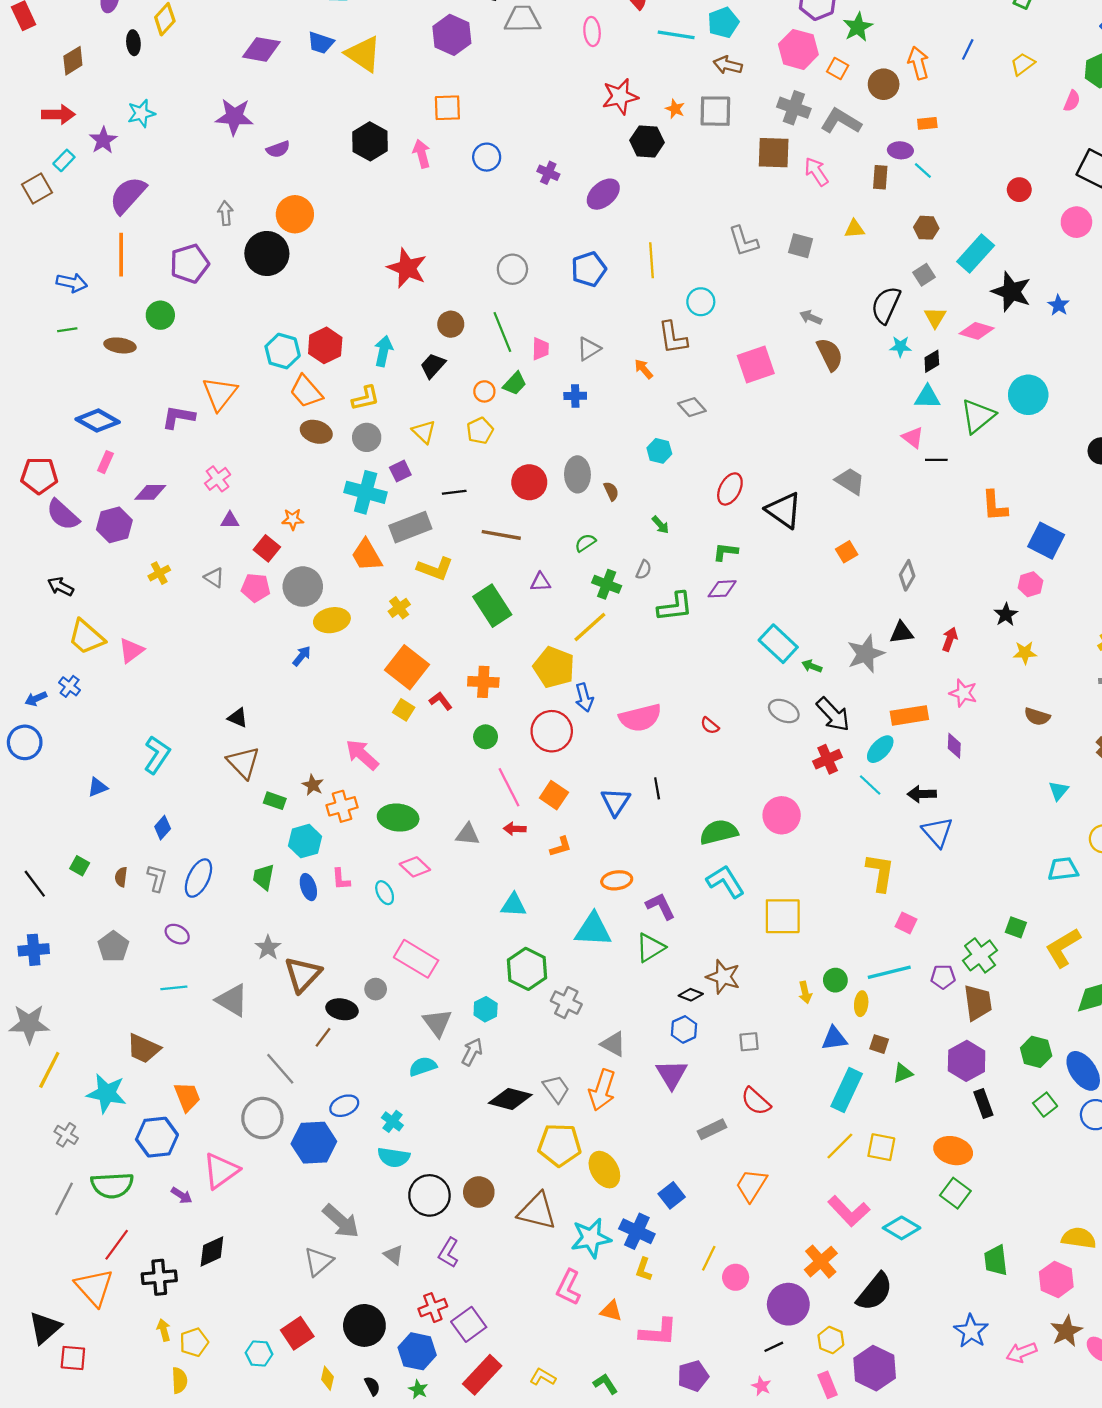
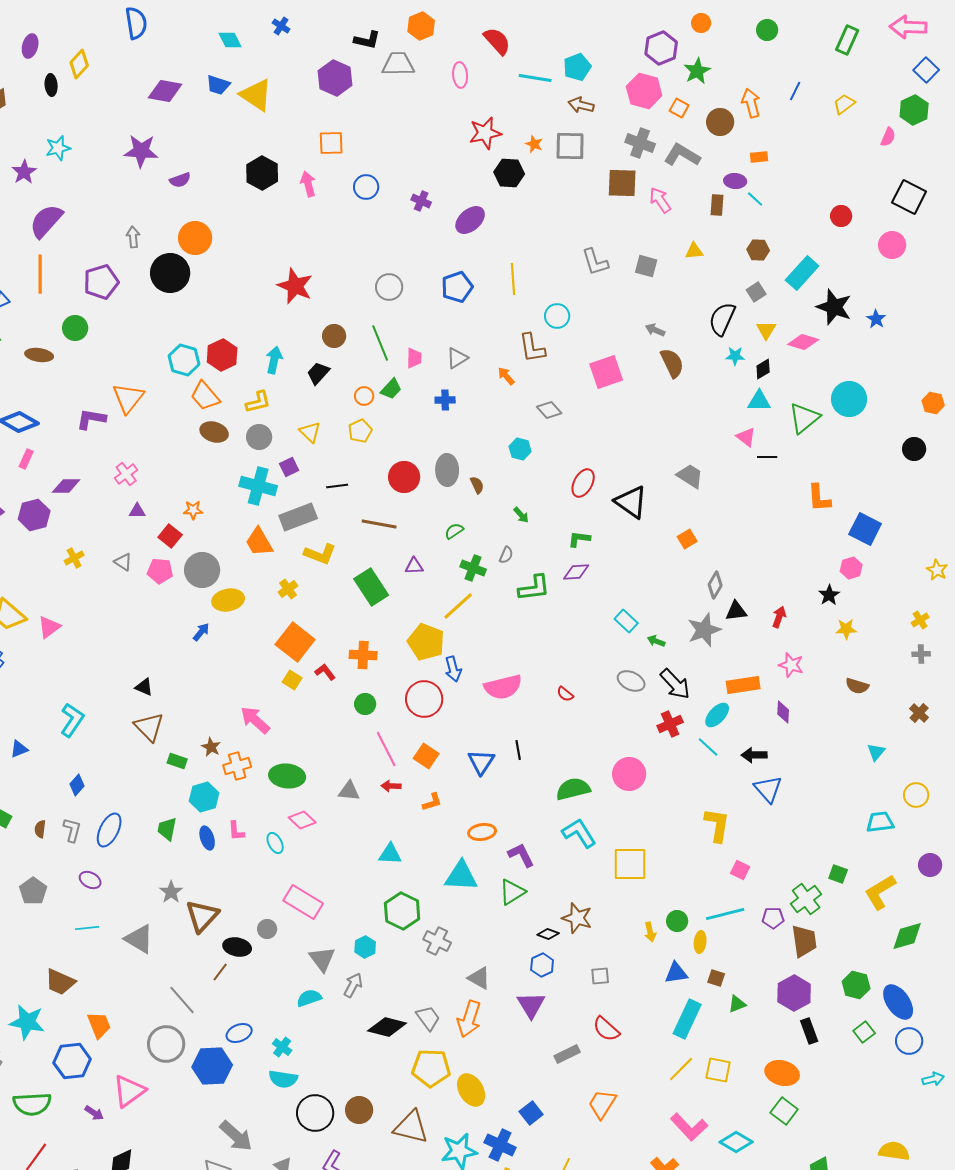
gray diamond: (907, 575) -> (715, 585), moved
cyan rectangle: (778, 644) -> (626, 621), size x0.7

